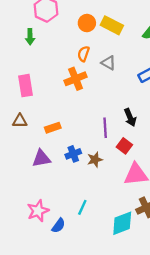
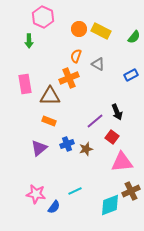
brown triangle: (20, 121) -> (50, 96), moved, size x1.5
orange rectangle: (53, 128) -> (49, 121), turned 40
purple line: (105, 128) -> (95, 121), turned 54
purple triangle: (41, 158) -> (39, 148), turned -30
cyan line: (82, 207) -> (75, 191), turned 40
pink star: (38, 211) -> (36, 194), turned 30

